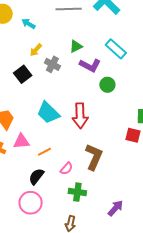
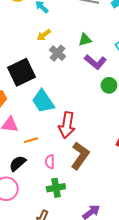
black square: (23, 74) -> (21, 72), moved, size x1.5
red arrow: (80, 116) -> (67, 125), moved
pink semicircle: (66, 168) -> (50, 162), turned 128
green cross: (77, 192) -> (56, 188), turned -30

